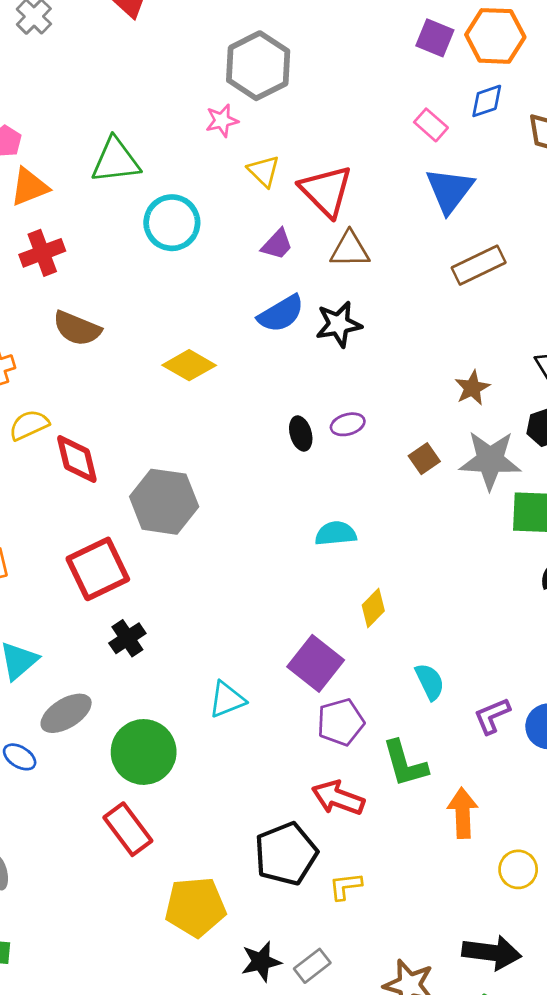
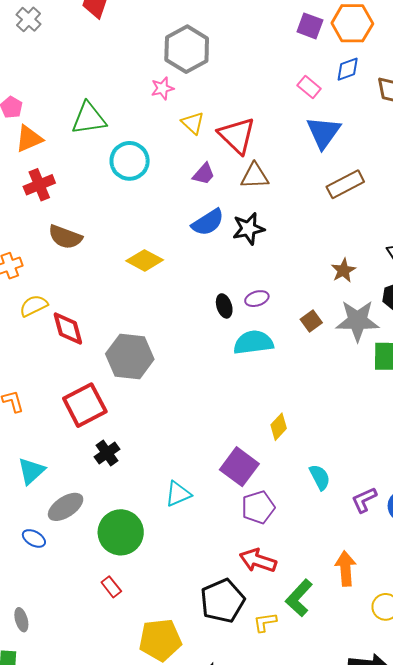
cyan semicircle: (336, 534) -> (253, 342), moved, size x1.4
green L-shape: (405, 764) -> (299, 598), moved, turned 60
red rectangle: (128, 829) -> (111, 587), size x0.6

